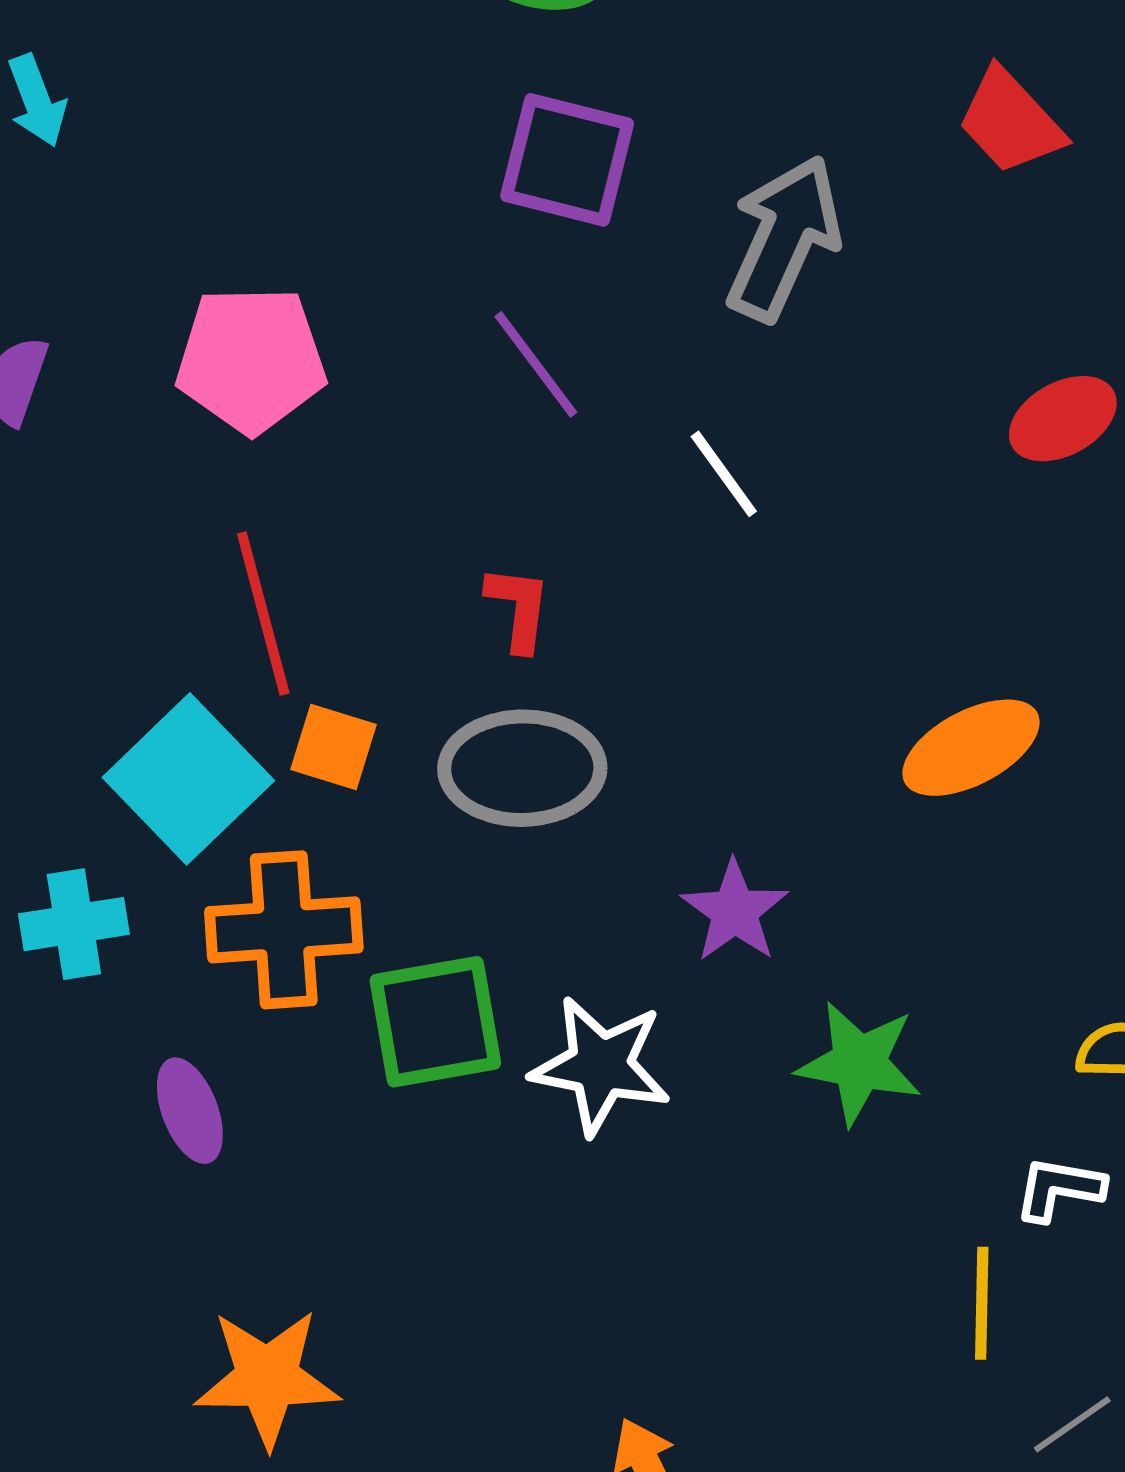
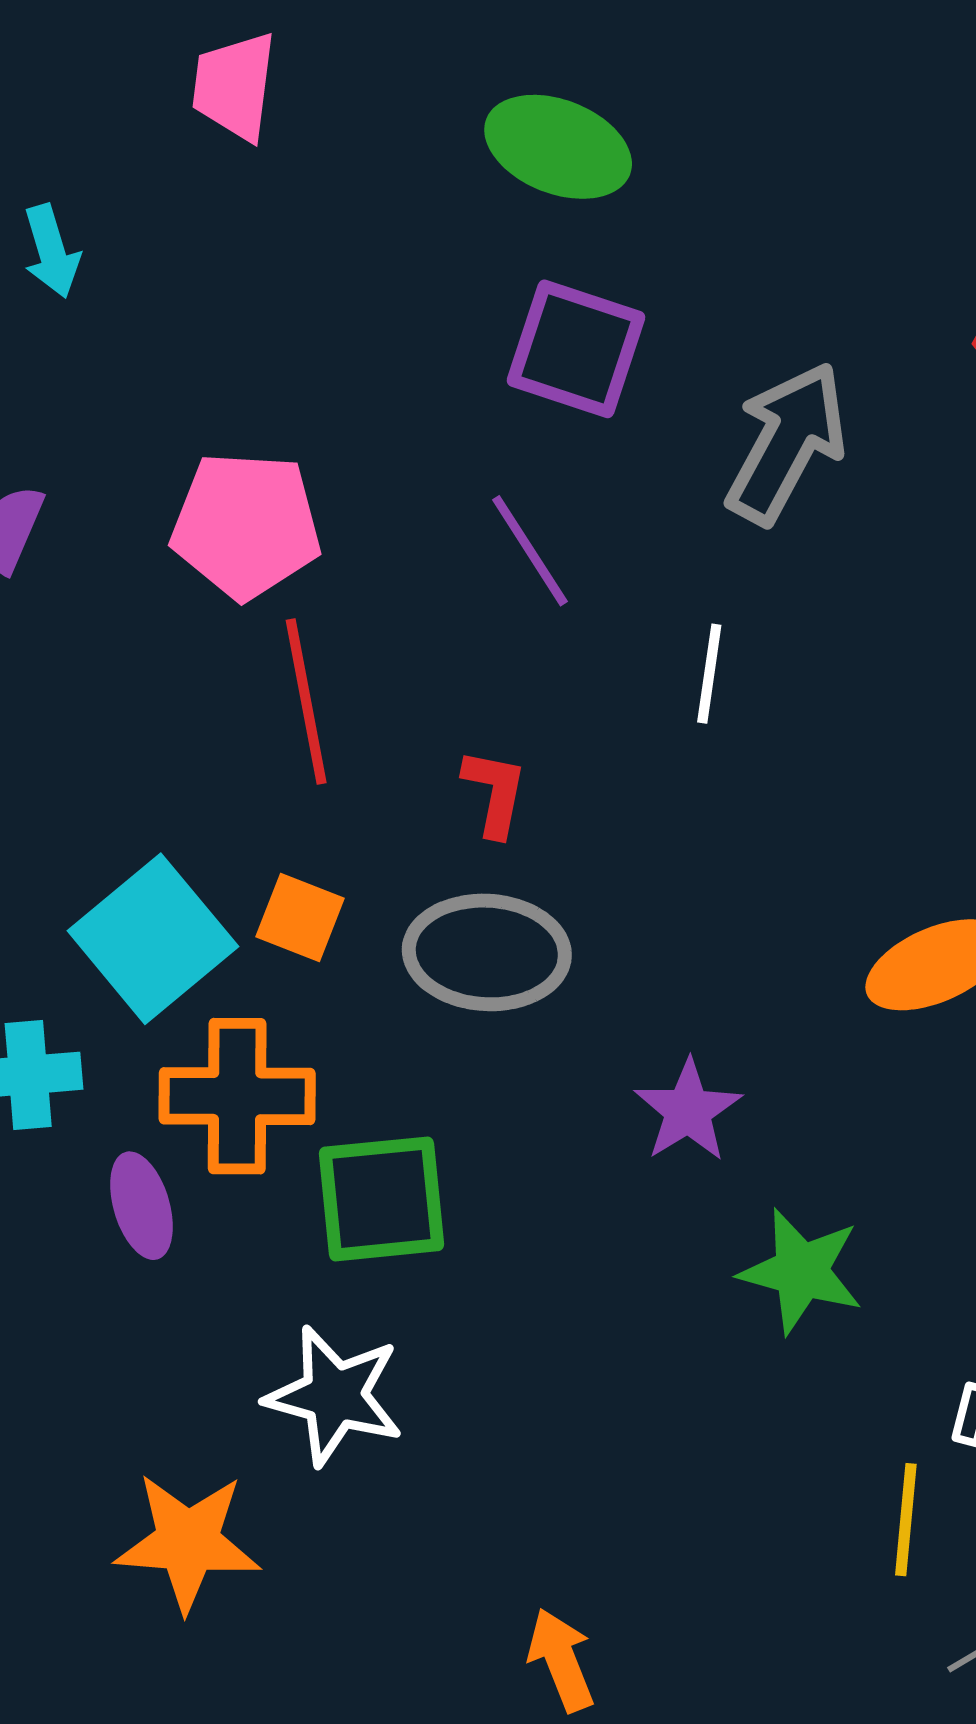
white line: (724, 474) -> (709, 674), turned 40
red line: (263, 613) -> (306, 702), moved
white star: (601, 1066) -> (335, 1396), moved
purple ellipse: (190, 1111) -> (141, 1206), moved

